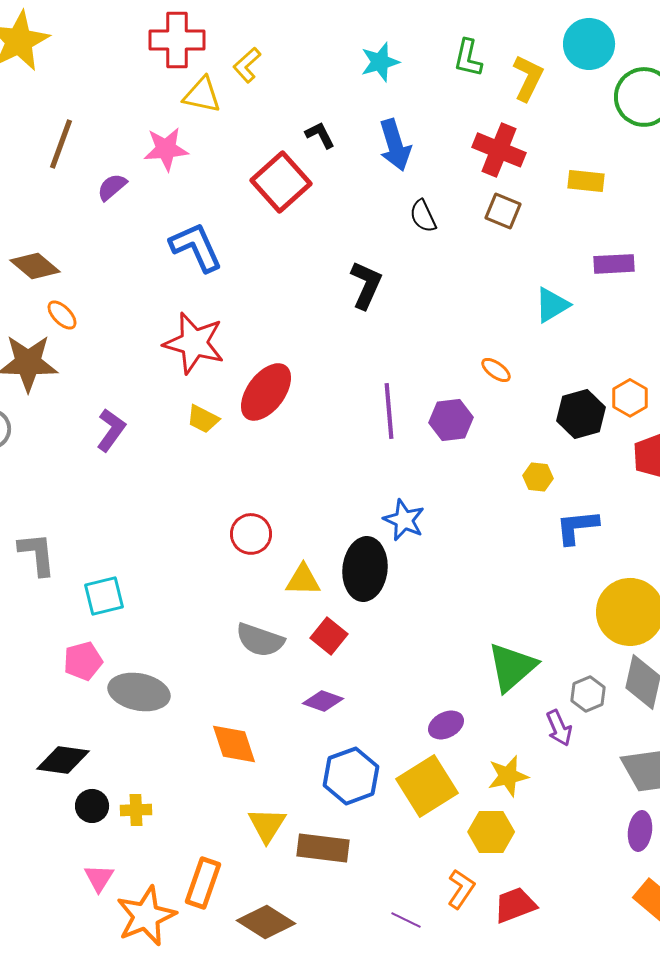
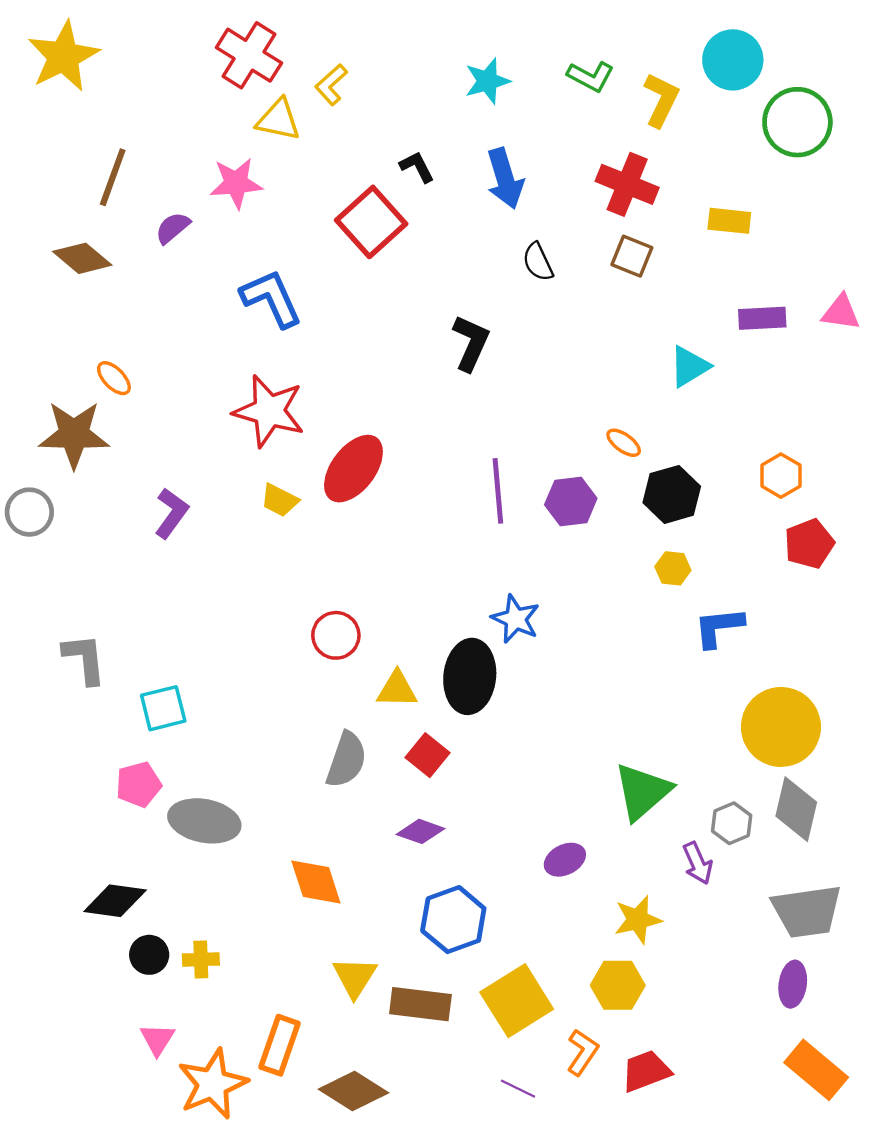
red cross: (177, 40) -> (249, 55), turned 32
green L-shape: (468, 58) -> (591, 76), turned -75
brown diamond: (35, 266) -> (82, 258), moved
black hexagon: (581, 414) -> (672, 494), moved
gray semicircle: (260, 640) -> (346, 760), turned -90
yellow square: (427, 786) -> (517, 1001), moved

